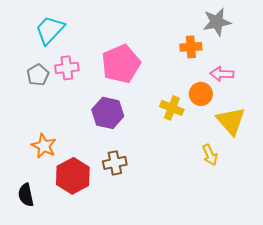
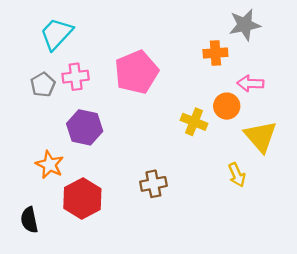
purple hexagon: (108, 113) -> (85, 127), moved
brown cross: (115, 163) -> (153, 184), moved

